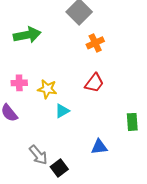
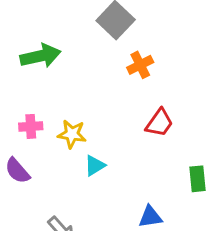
red trapezoid: (94, 83) -> (159, 123), moved

